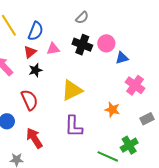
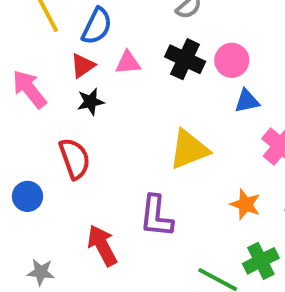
blue triangle: (122, 58) -> (247, 101), moved
yellow triangle: (72, 90) -> (189, 149), moved
orange star: (112, 110) -> (245, 204), moved
red arrow: (34, 138) -> (102, 246), moved

